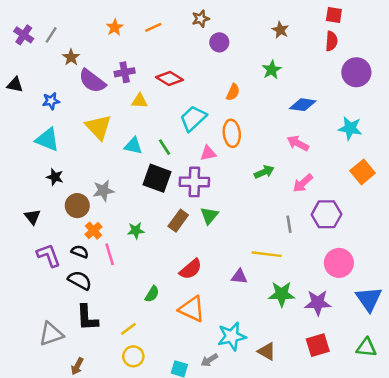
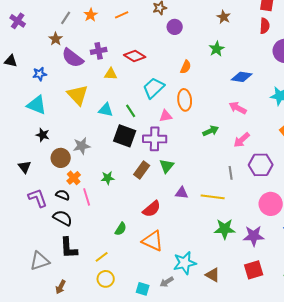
gray line: (51, 35) -> (66, 18), moved
purple triangle: (239, 277) -> (182, 193), moved

